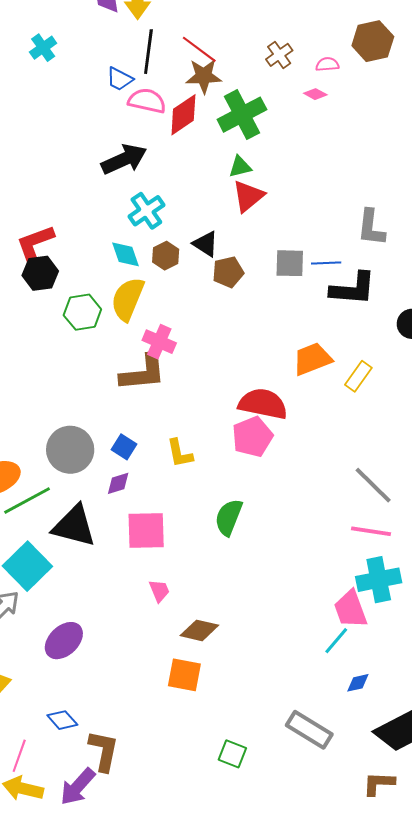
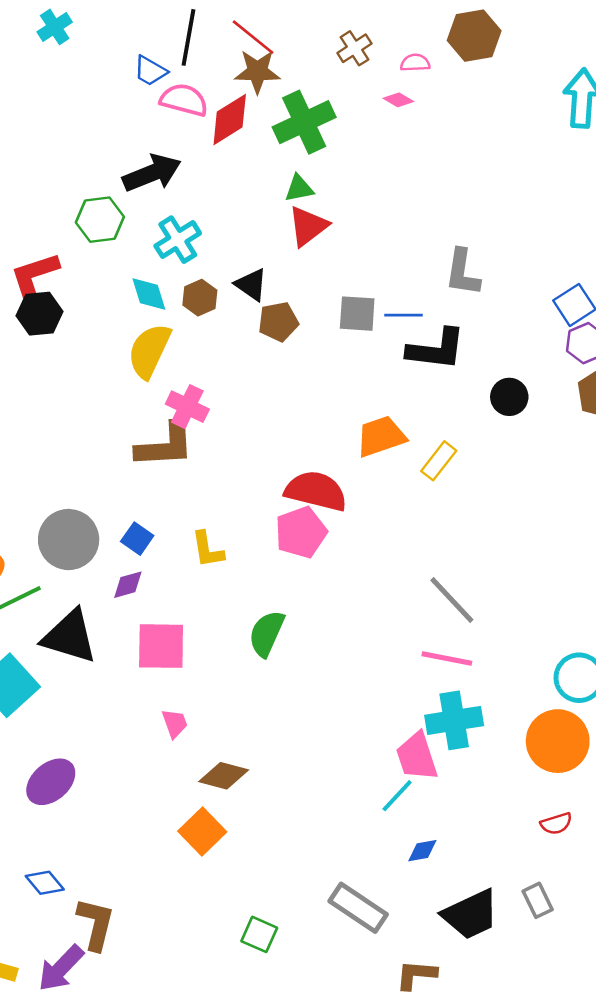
green hexagon: (82, 312) -> (100, 220), moved
orange square: (184, 675) -> (202, 831), turned 33
brown L-shape: (379, 783) -> (416, 975), moved

